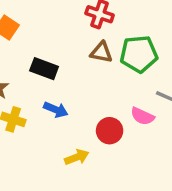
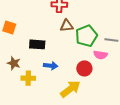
green pentagon: (139, 54) -> (86, 36), moved
yellow arrow: (77, 157) -> (70, 89), size x1.5

